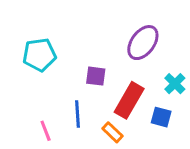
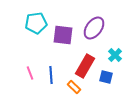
cyan pentagon: (40, 55) -> (36, 23), moved
purple square: (96, 76) -> (63, 35), moved, size x1.5
pink line: (46, 131) -> (30, 73), moved

